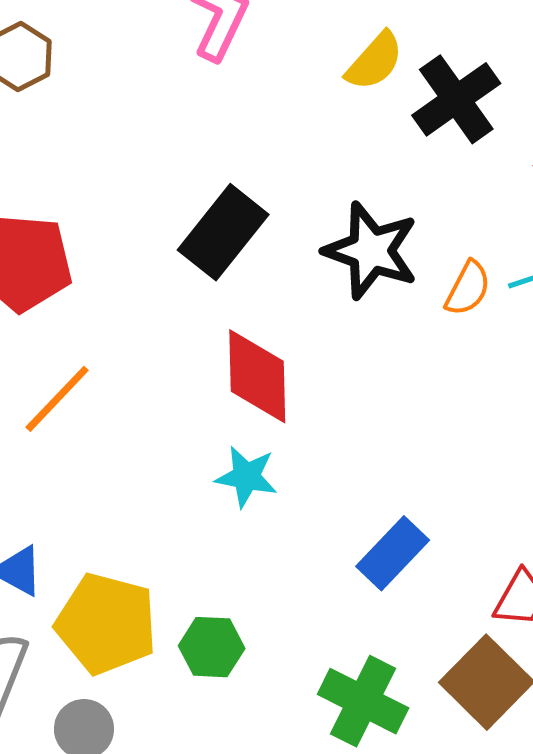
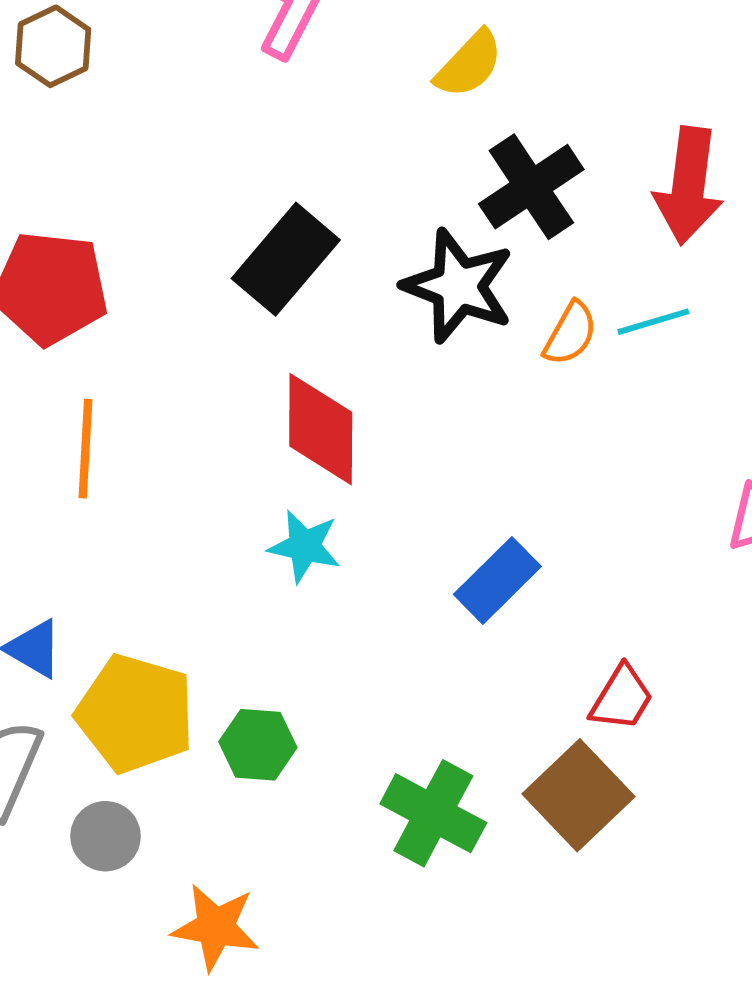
black cross: (456, 99) -> (531, 187), moved
orange line: (57, 399) -> (85, 449), turned -42
blue rectangle: (393, 553) -> (497, 580), moved

